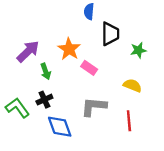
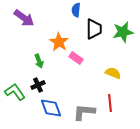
green star: (138, 50) -> (123, 32), moved, size x1.5
purple arrow: (28, 51) -> (24, 18), moved, turned 80
gray L-shape: (94, 107) -> (84, 112), moved

